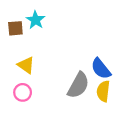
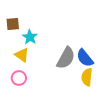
cyan star: (36, 20) -> (30, 37), moved
gray semicircle: (78, 85) -> (66, 58), moved

